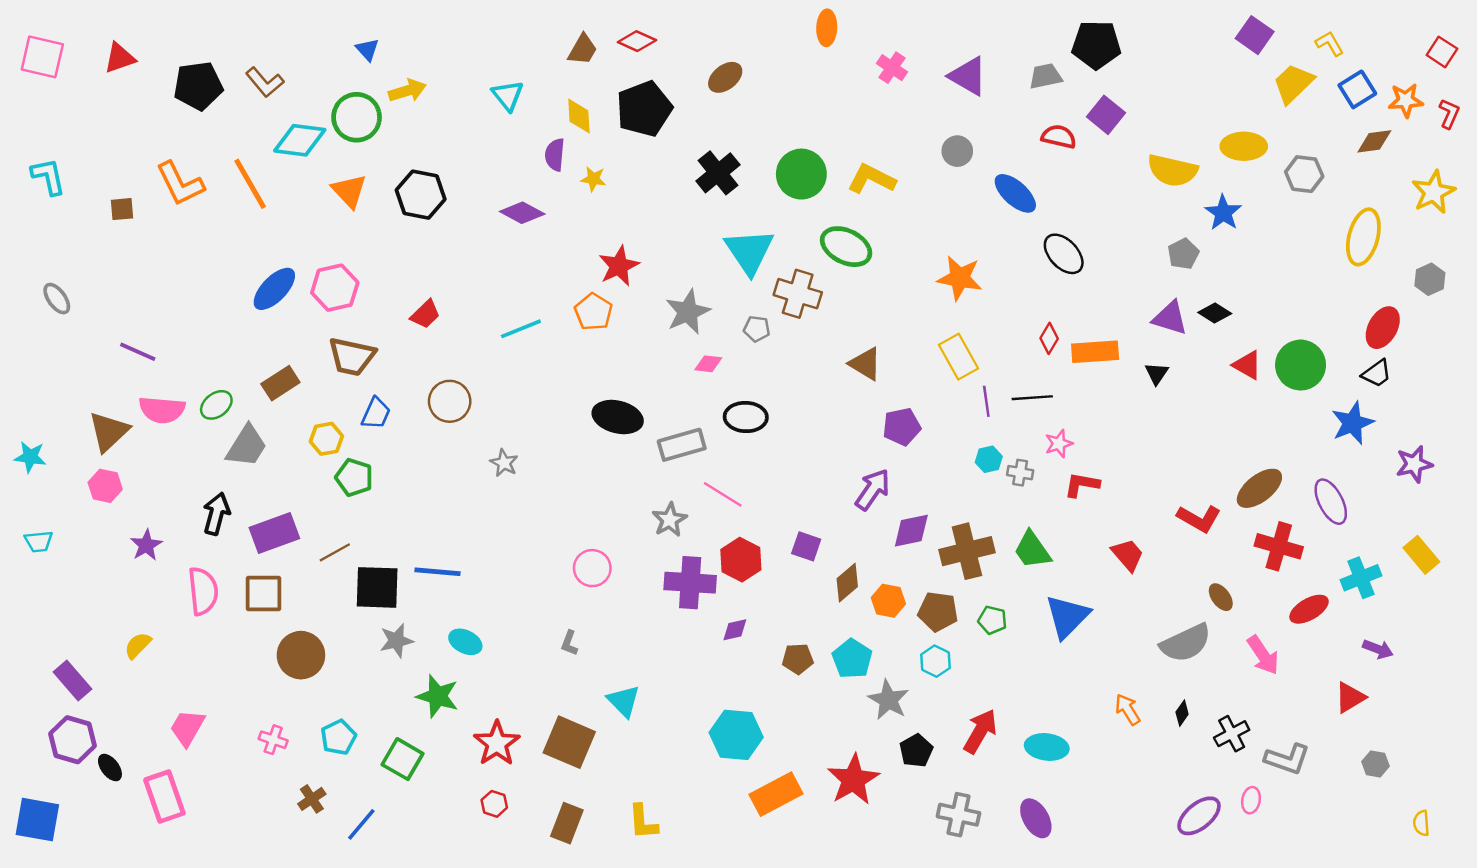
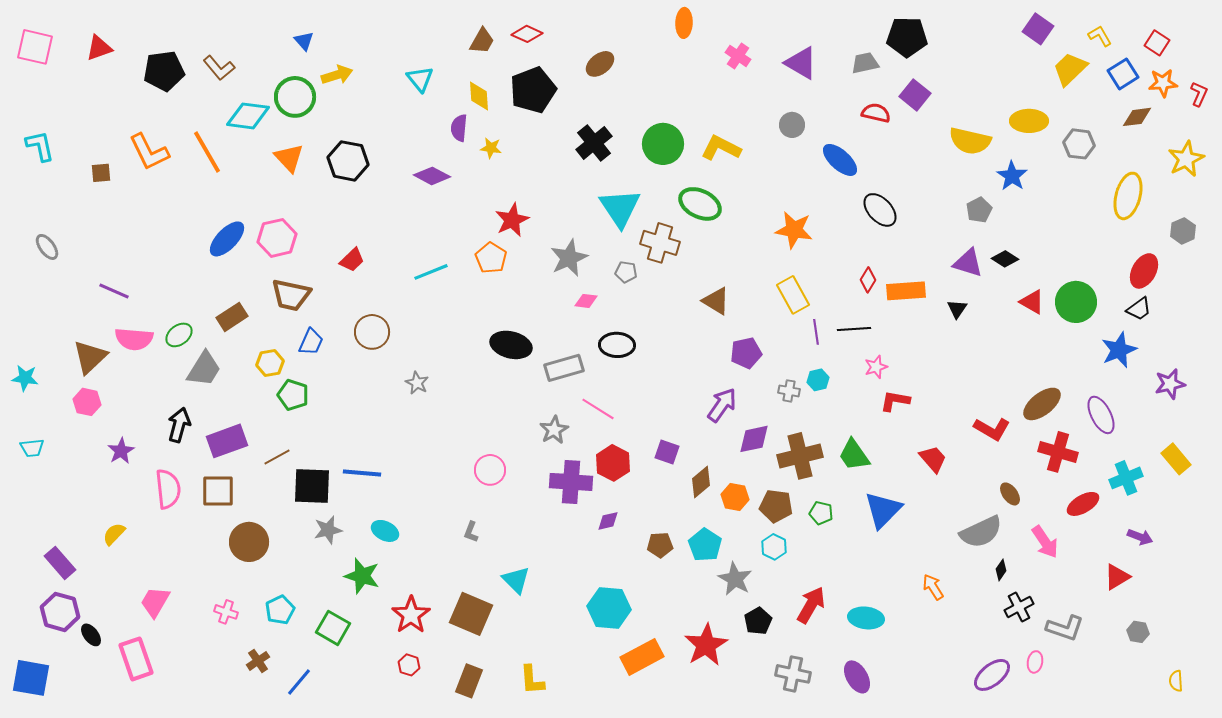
red square: (1442, 52) -> (1157, 43), moved
gray cross: (1020, 473) -> (789, 391), moved
black diamond: (1182, 713) -> (1001, 570), moved

